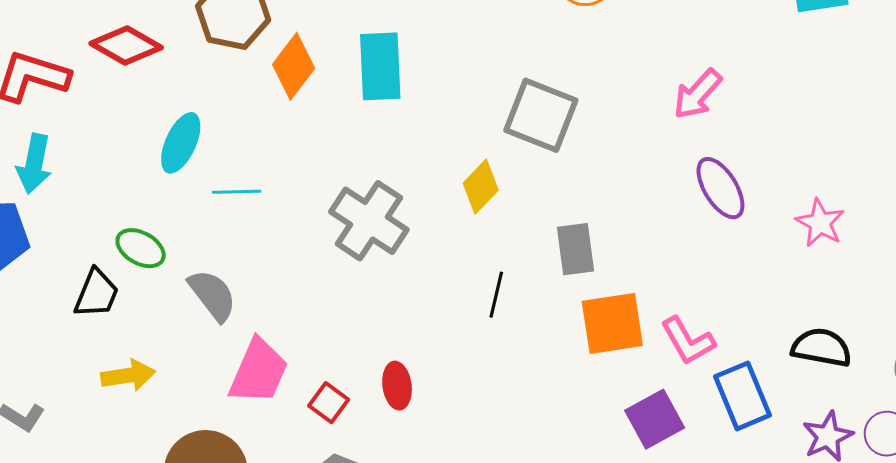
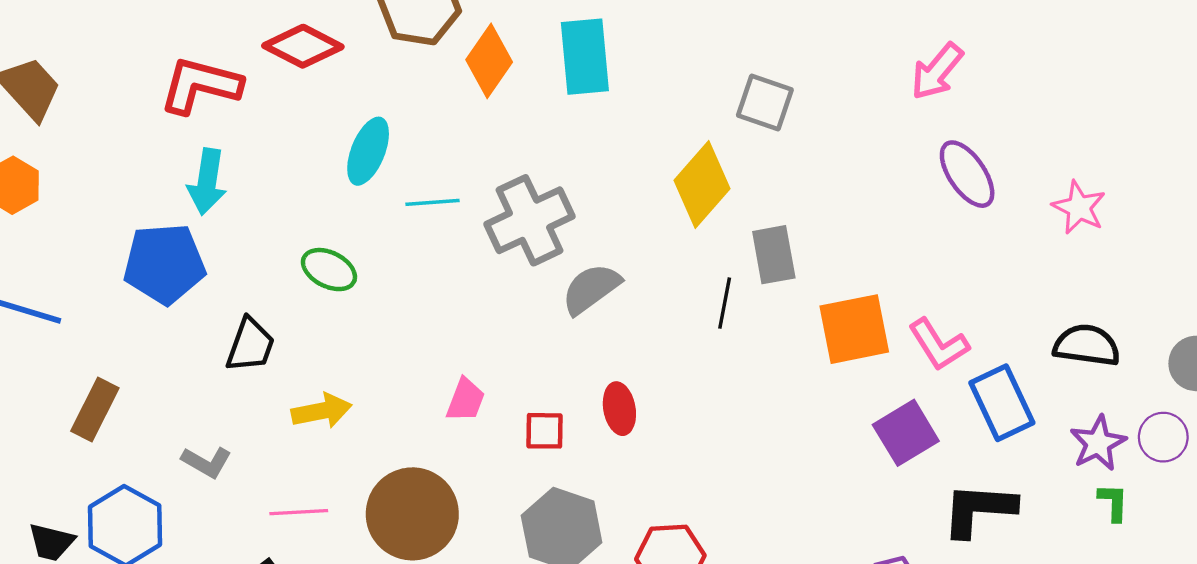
gray square: (541, 115) -> (765, 103), size x0.7
yellow diamond: (481, 187) -> (702, 184), size x1.4
gray cross: (369, 221) -> (530, 220), moved, turned 34
gray rectangle: (576, 249) -> (774, 255), moved
black trapezoid: (96, 294) -> (250, 345), moved
gray semicircle: (212, 295) -> (591, 289), moved, turned -86
pink trapezoid: (258, 371) -> (466, 400), size x0.6
red square: (329, 403) -> (545, 431), turned -33

